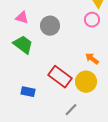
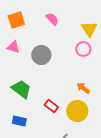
green trapezoid: (23, 45) -> (21, 89), moved
red rectangle: (60, 77) -> (51, 106), size x0.6

